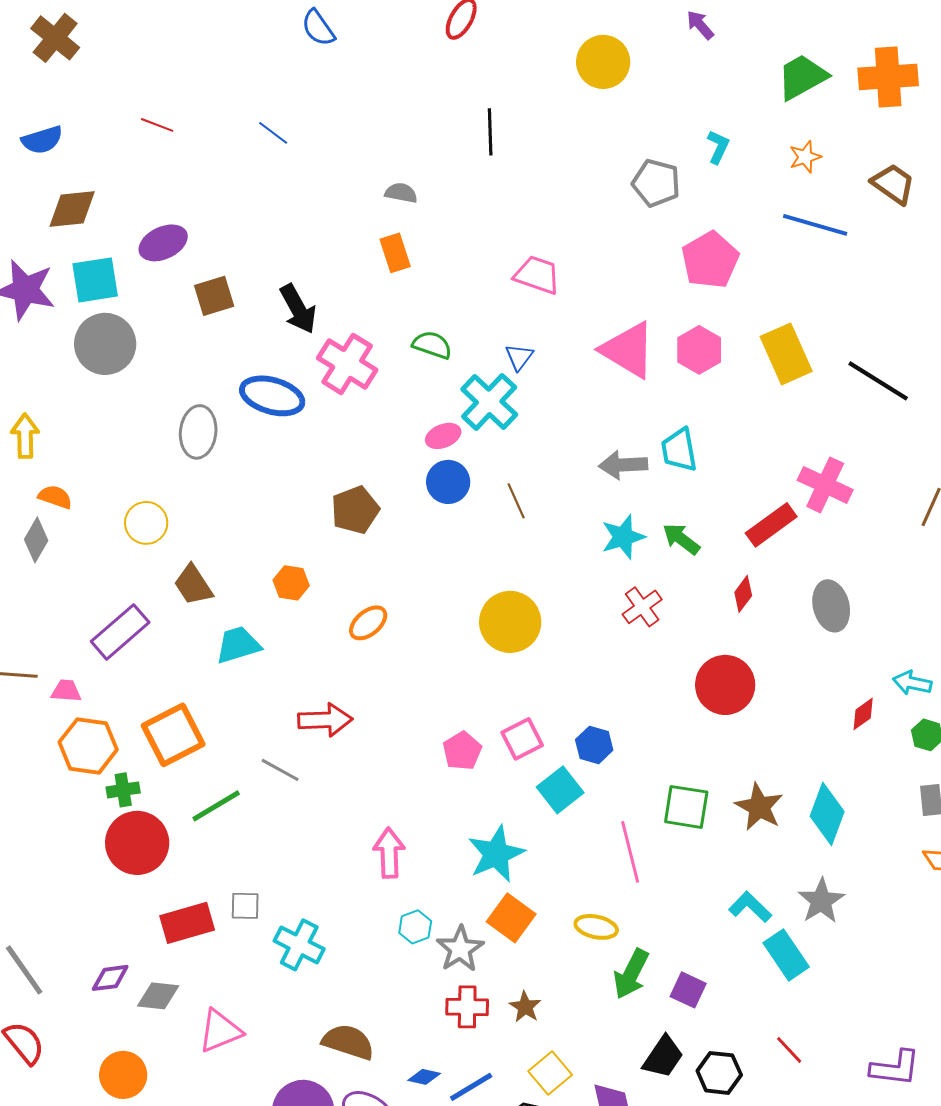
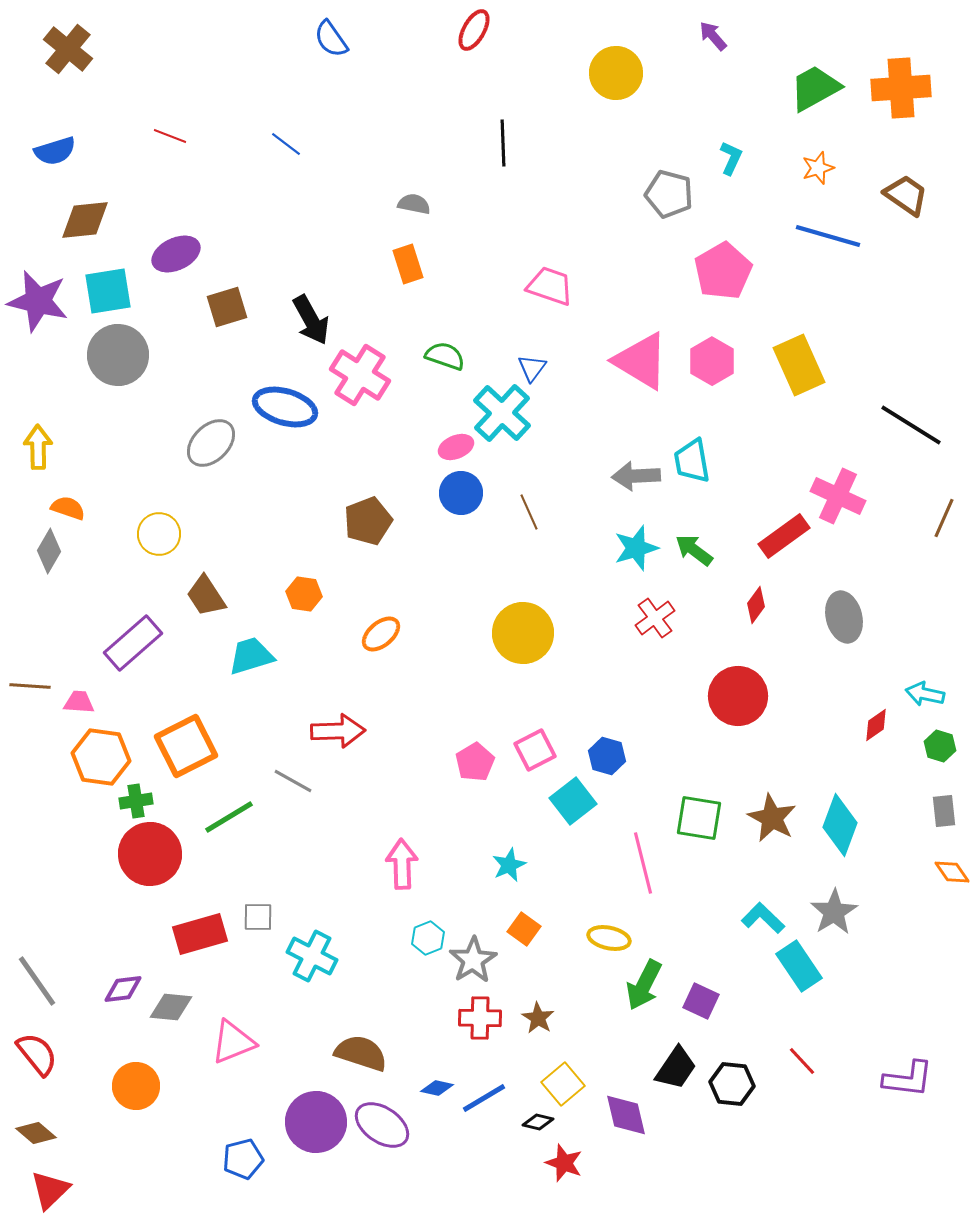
black line: (878, 381) -> (911, 425), moved
gray ellipse: (198, 432) -> (211, 443), turned 39
cyan star: (496, 854) -> (509, 865), size x0.6
orange square: (511, 918) -> (524, 929), size x0.7

